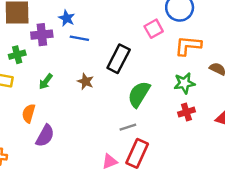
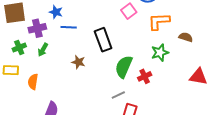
black rectangle: (119, 59) -> (103, 40), turned -40
green arrow: (46, 82) -> (43, 50), moved
red cross: (186, 112) -> (145, 76), moved
orange semicircle: (29, 113) -> (33, 82), moved

